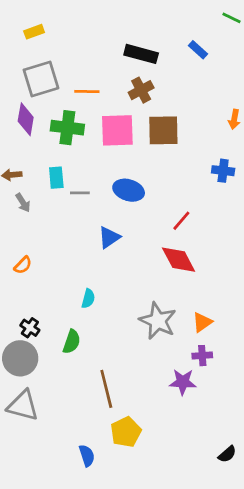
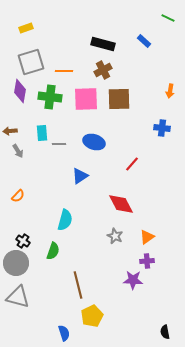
red diamond: (179, 260) -> (121, 204), moved
cyan semicircle: (88, 299) -> (65, 220), size x1.5
gray star: (158, 321) -> (115, 236), size x0.6
black semicircle: (227, 454) -> (165, 332), turned 120

